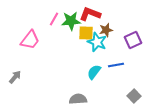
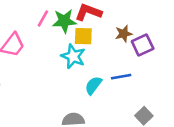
brown star: (106, 30) -> (124, 34), moved
cyan star: (97, 42) -> (73, 56), moved

